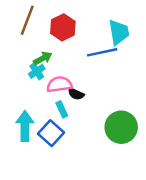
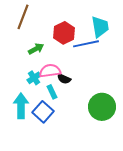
red hexagon: (63, 27) -> (64, 33), moved
cyan cross: (37, 71) -> (34, 78), moved

